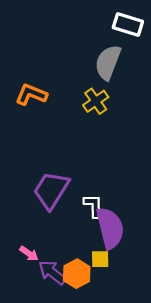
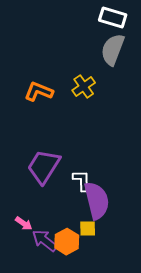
gray semicircle: (108, 62) -> (113, 50), moved
orange L-shape: (31, 95) -> (39, 92), moved

